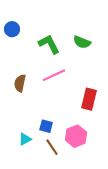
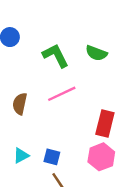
pink hexagon: (76, 136) -> (101, 157), moved
cyan triangle: (25, 139) -> (21, 156), moved

